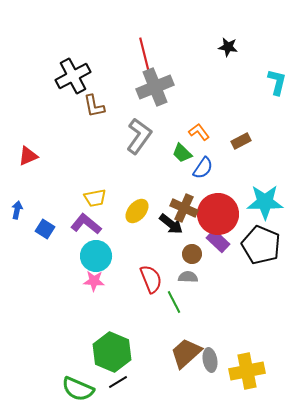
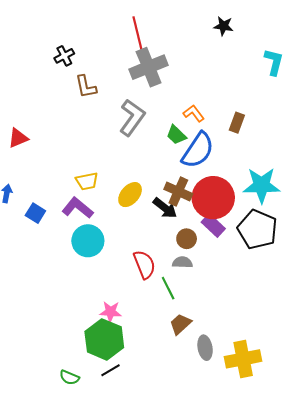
black cross: (73, 76) -> (64, 56), size x0.6
brown rectangle: (241, 141) -> (237, 123), turned -42
blue semicircle: (203, 168) -> (198, 150), size x1.6
pink star: (94, 281) -> (110, 312), moved
brown trapezoid: (186, 353) -> (180, 324), moved, size x0.7
green semicircle: (78, 389) -> (69, 377), size x0.6

